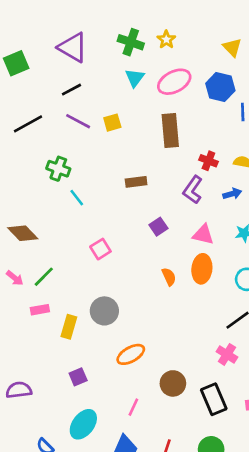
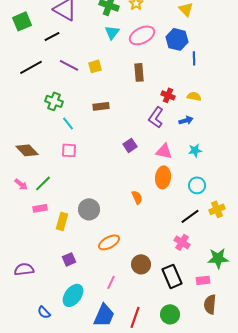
black line: (71, 90) -> (52, 36), moved
brown rectangle: (170, 130) -> (139, 72), size x0.7
brown rectangle: (136, 182) -> (101, 106), moved
pink square: (100, 249) -> (69, 150), moved, turned 35
orange semicircle: (169, 277) -> (137, 197), moved

